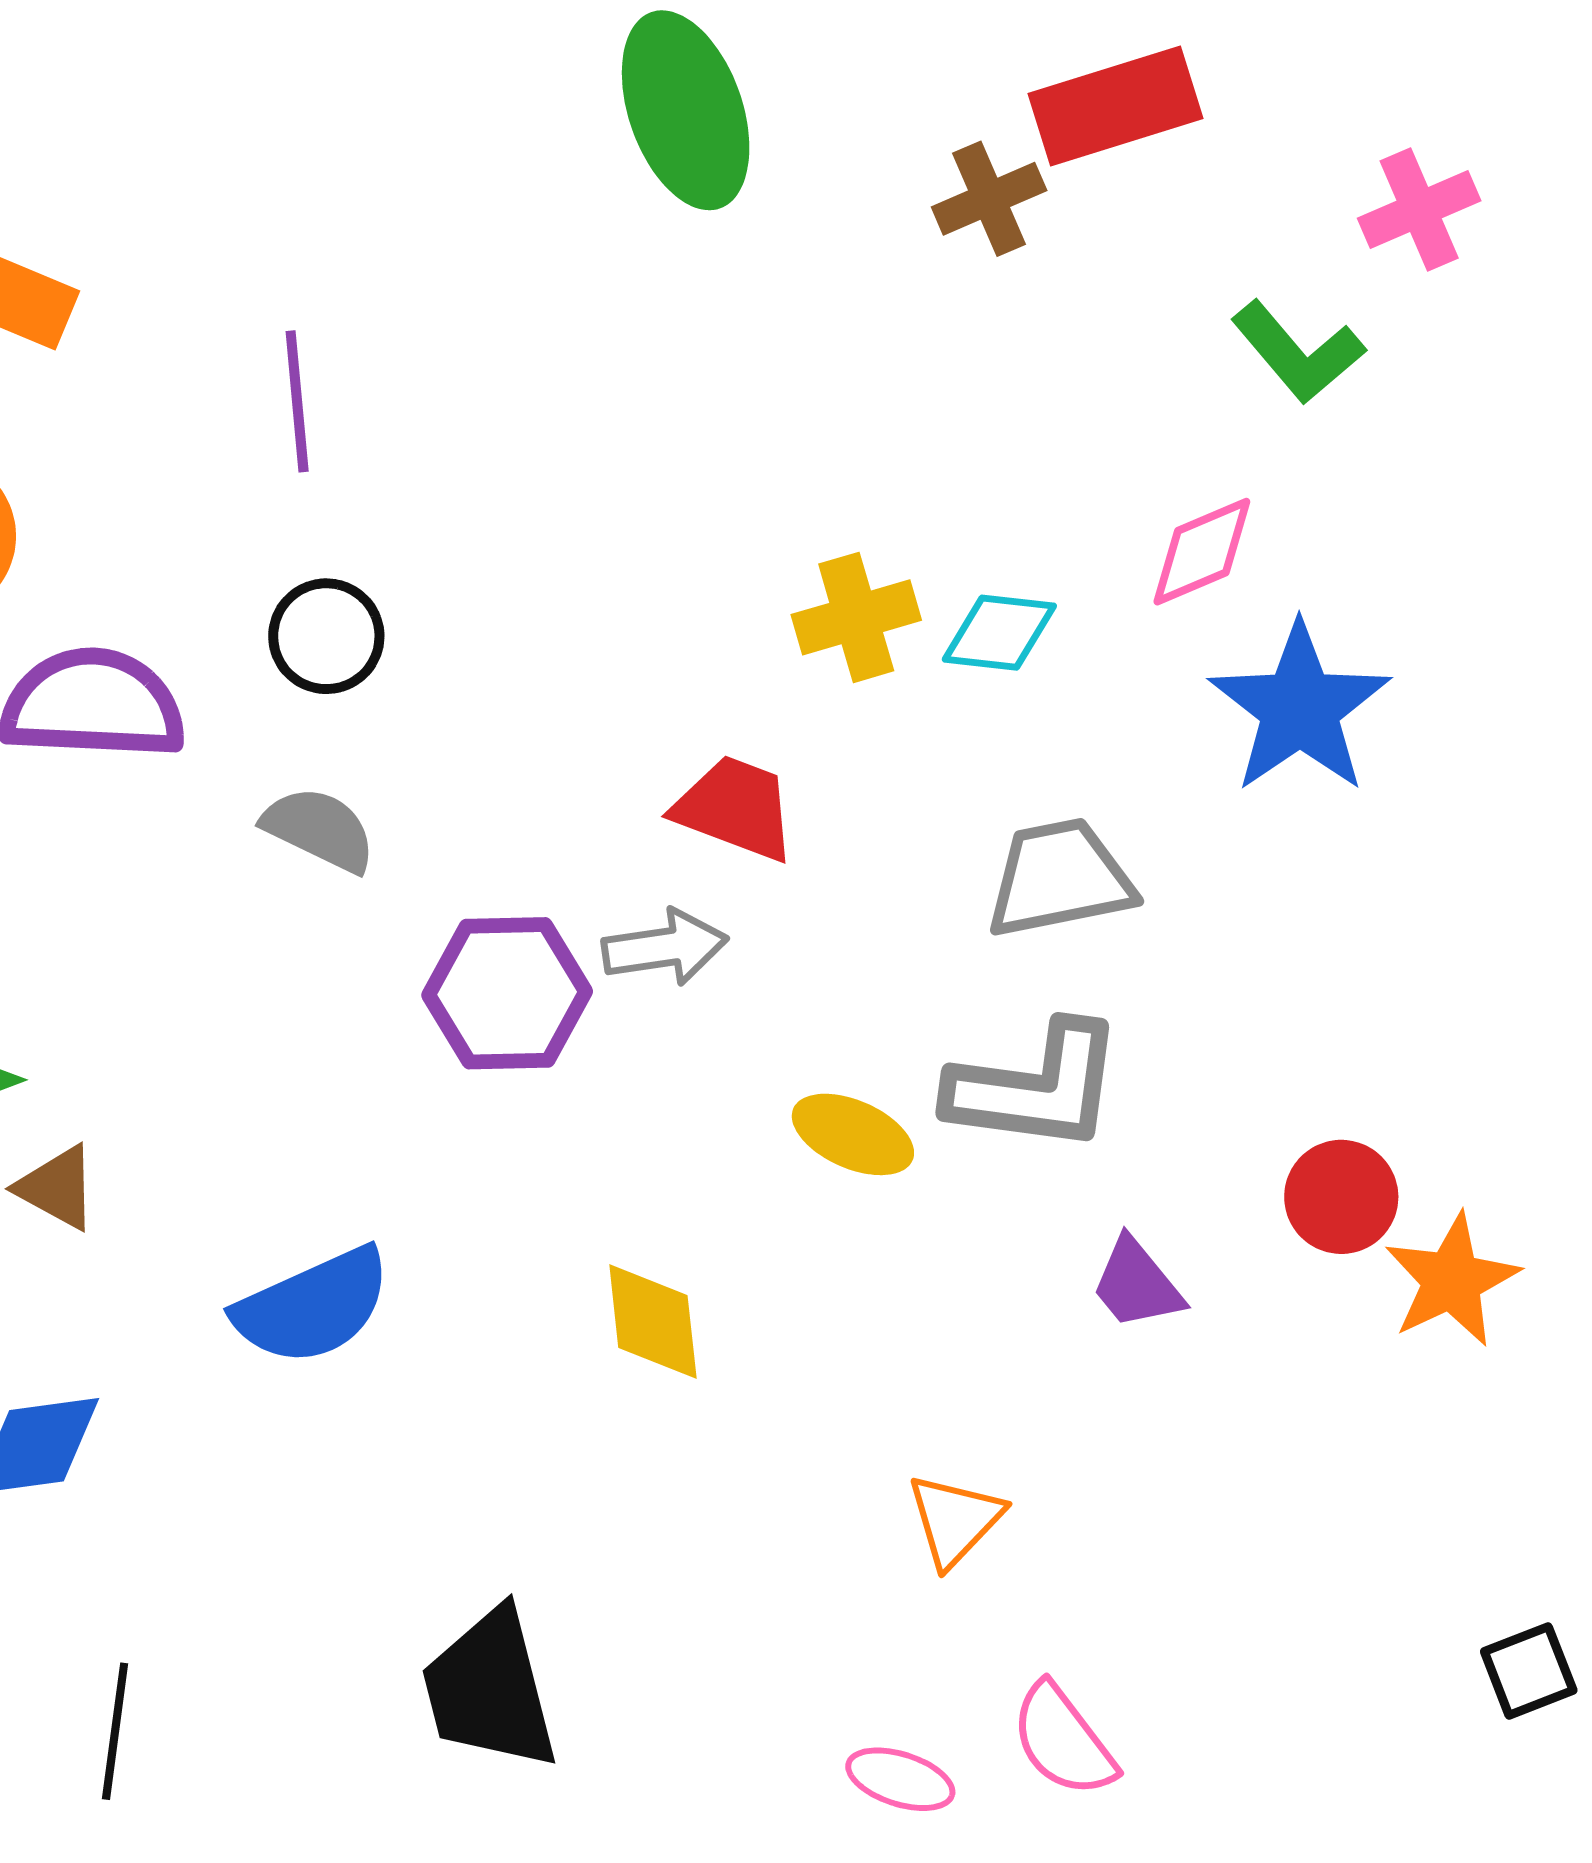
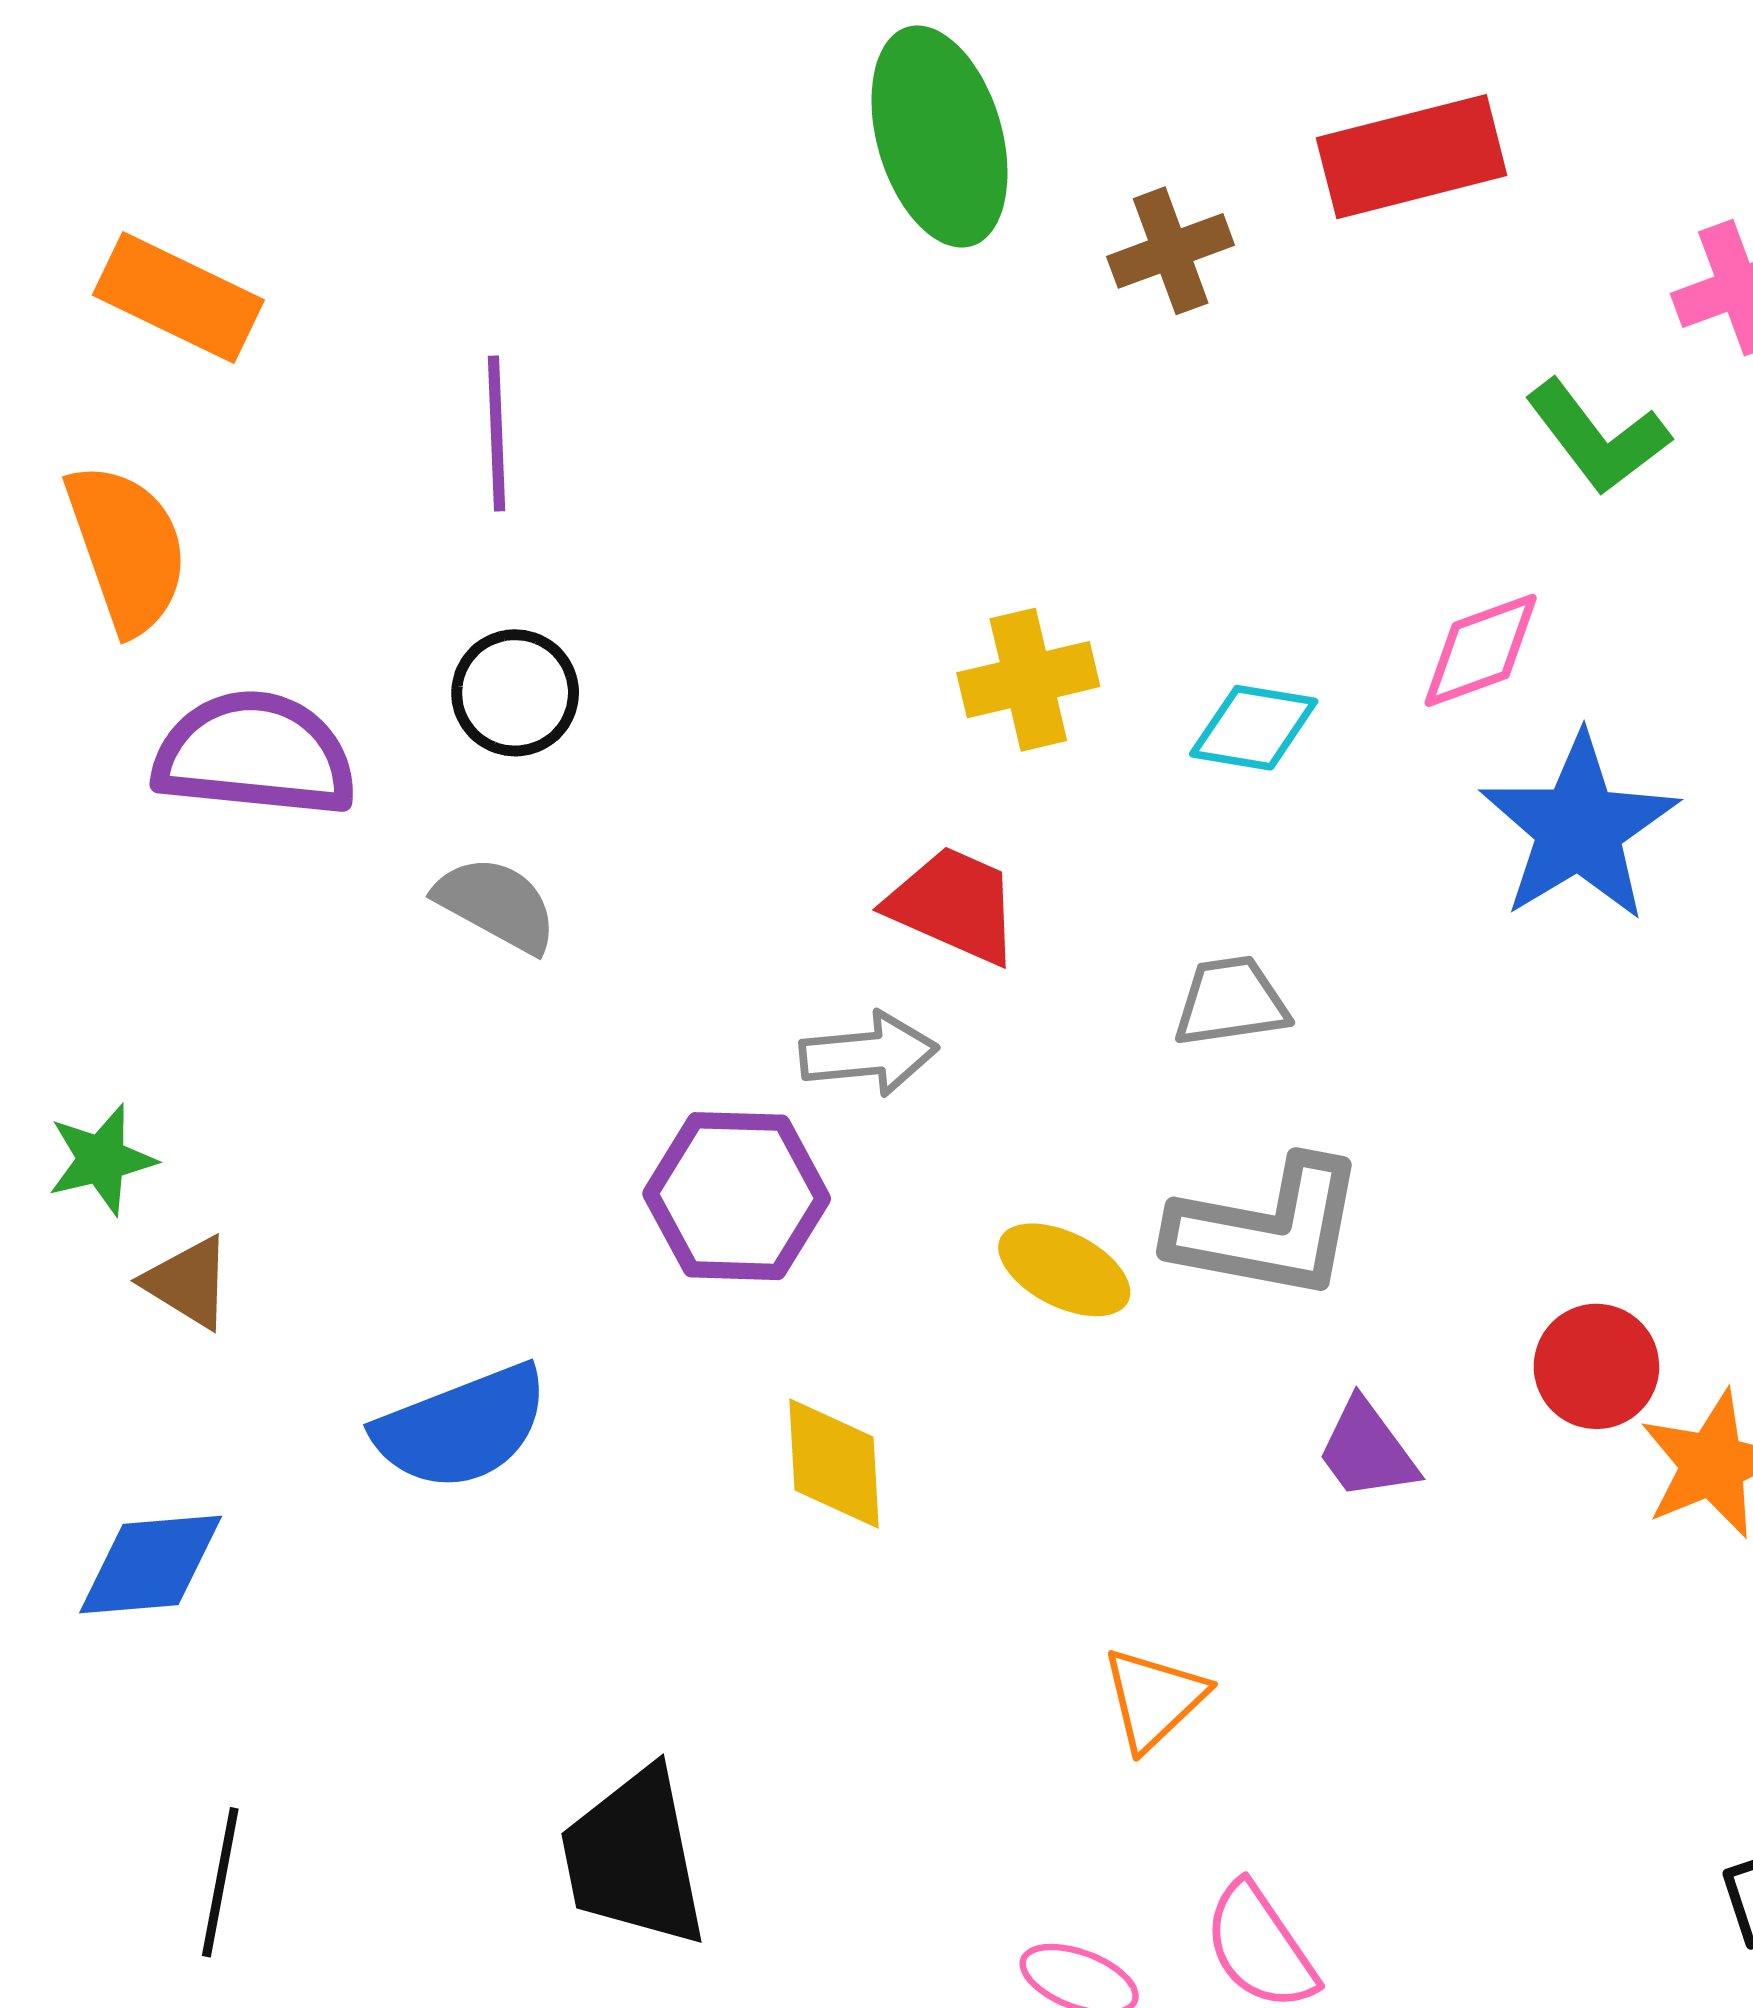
brown cross: (989, 199) -> (1171, 251), moved
yellow cross: (856, 617) -> (1028, 680), moved
gray trapezoid: (1060, 878) -> (1231, 1002), moved, size x0.7
purple hexagon: (507, 993) -> (737, 1196), moved

